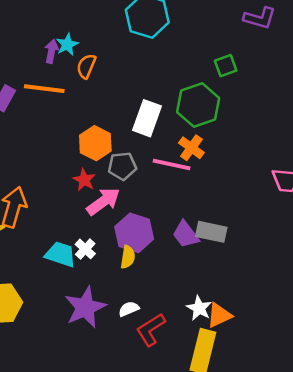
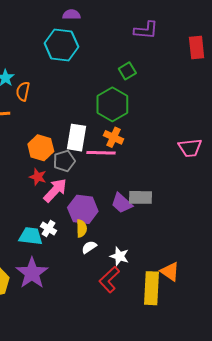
white rectangle: (147, 118) -> (76, 138), moved
purple star: (85, 307) -> (32, 273), moved
white star: (199, 308) -> (119, 256), moved
white semicircle: (129, 309) -> (89, 247), moved
orange triangle: (219, 315) -> (170, 272), moved, turned -50

